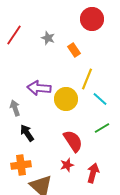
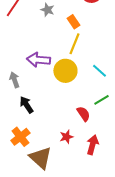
yellow line: (87, 79) -> (74, 44), moved
red semicircle: (73, 141) -> (83, 114), moved, size x0.7
orange cross: (21, 165) -> (20, 137), turned -30

